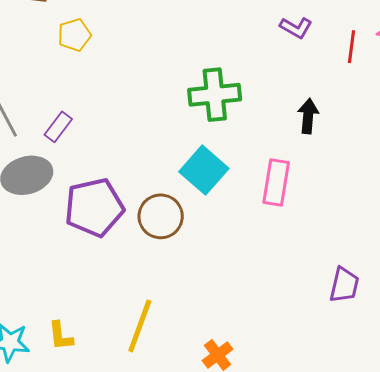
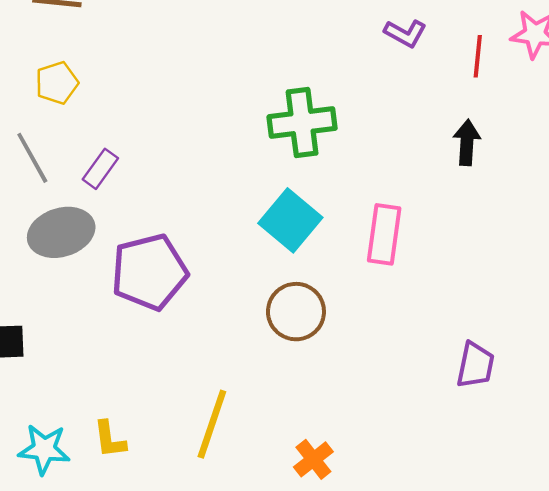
yellow pentagon: (74, 35) -> (57, 83), moved
black arrow: (308, 116) -> (467, 143), moved
brown circle: (161, 216) -> (296, 312), moved

